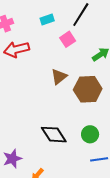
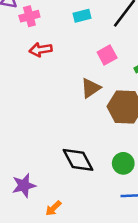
pink square: (68, 39) -> (107, 55), moved
red arrow: (16, 49) -> (41, 50), size x0.7

